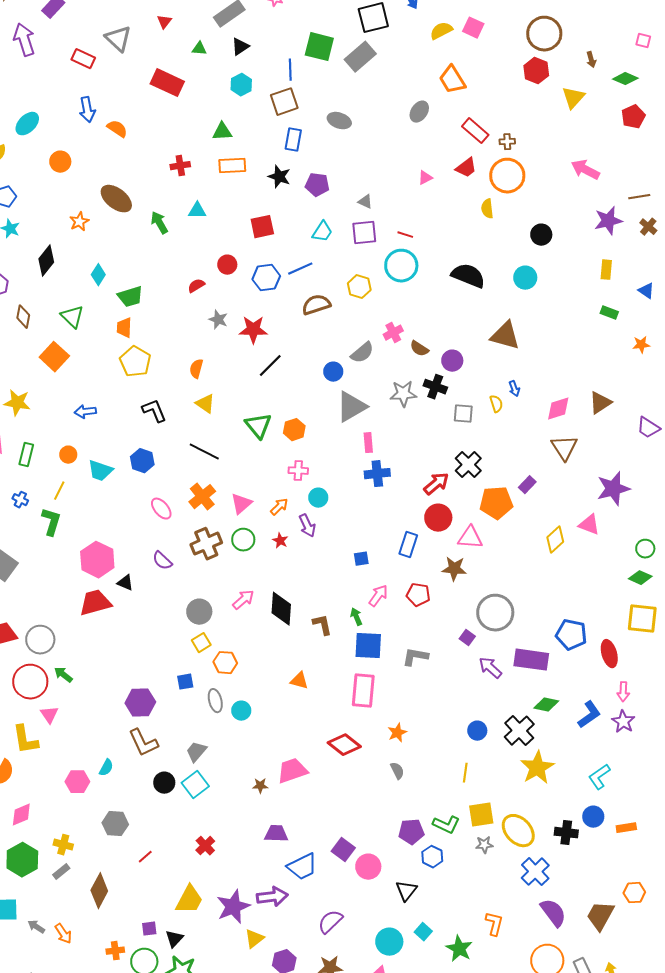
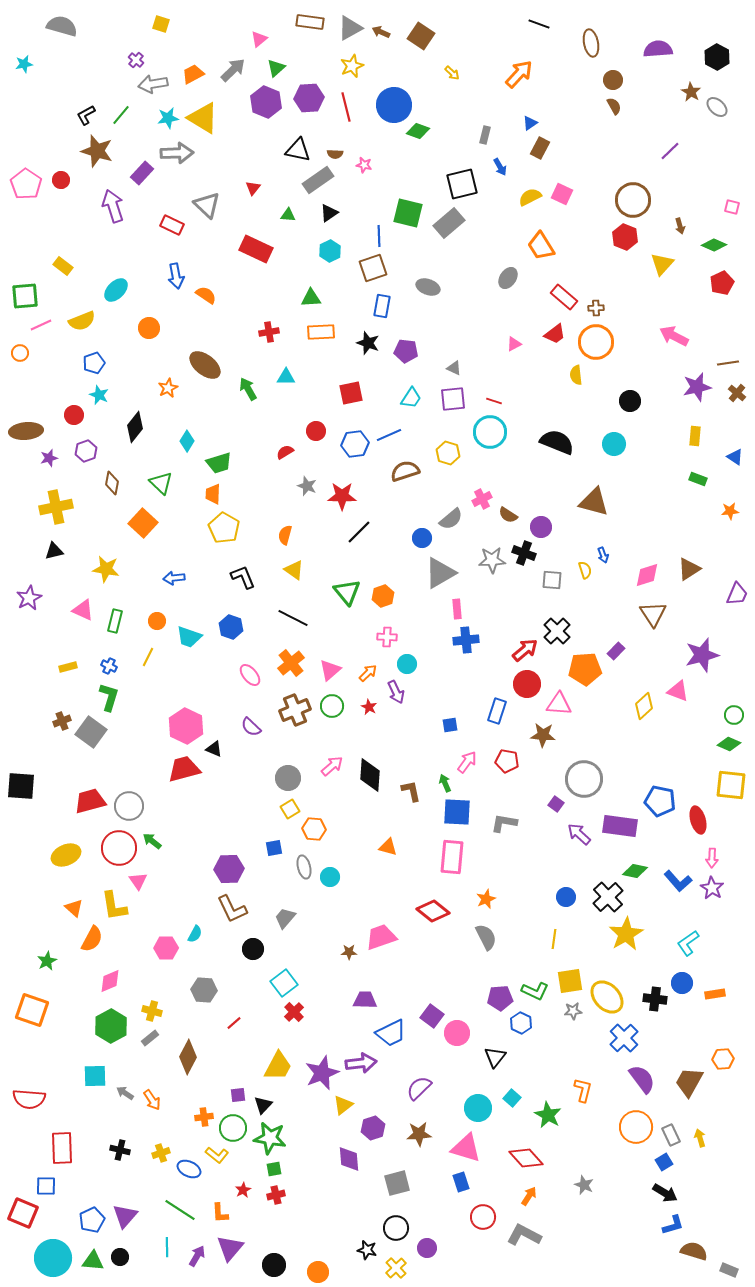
purple trapezoid: (648, 428) -> (737, 594), turned -100
green L-shape: (51, 522) -> (109, 697), moved
blue L-shape: (589, 715) -> (678, 881), turned 84
gray semicircle: (397, 771) -> (486, 937), size x1.5
cyan square: (195, 785) -> (284, 983), moved

